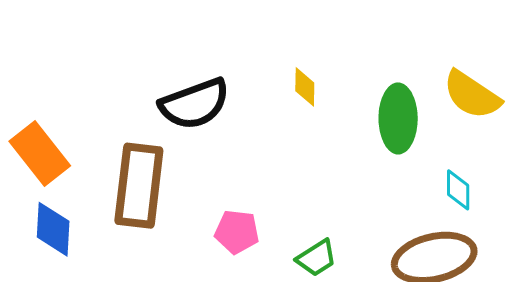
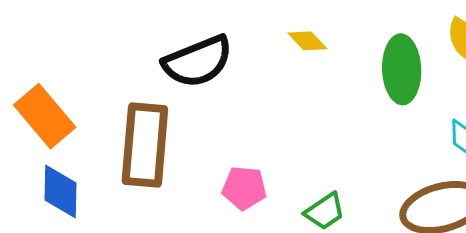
yellow diamond: (305, 87) -> (307, 41), turned -42

